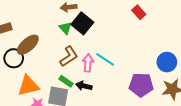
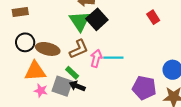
green triangle: (65, 28) -> (80, 21), size x1.6
brown ellipse: (28, 45) -> (48, 49), moved, turned 45
cyan line: (105, 59) -> (113, 58), turned -42
black arrow: (84, 86) -> (77, 86), moved

